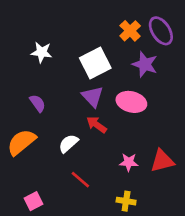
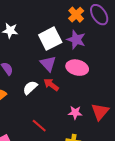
purple star: (145, 64) -> (76, 40), moved
white semicircle: (68, 143) -> (30, 88), moved
red triangle: (162, 161) -> (100, 112), turned -36

